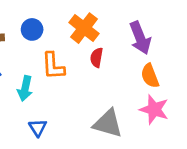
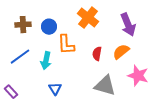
blue circle: (32, 29) -> (49, 27), moved
red semicircle: (97, 58) -> (97, 54), moved
orange semicircle: (150, 76) -> (121, 52), moved, turned 72

